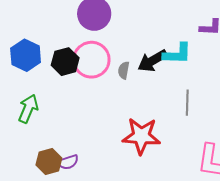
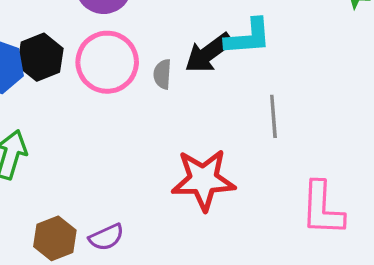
black hexagon: (65, 62) -> (40, 57), moved
purple semicircle: (68, 162) -> (106, 237), moved

